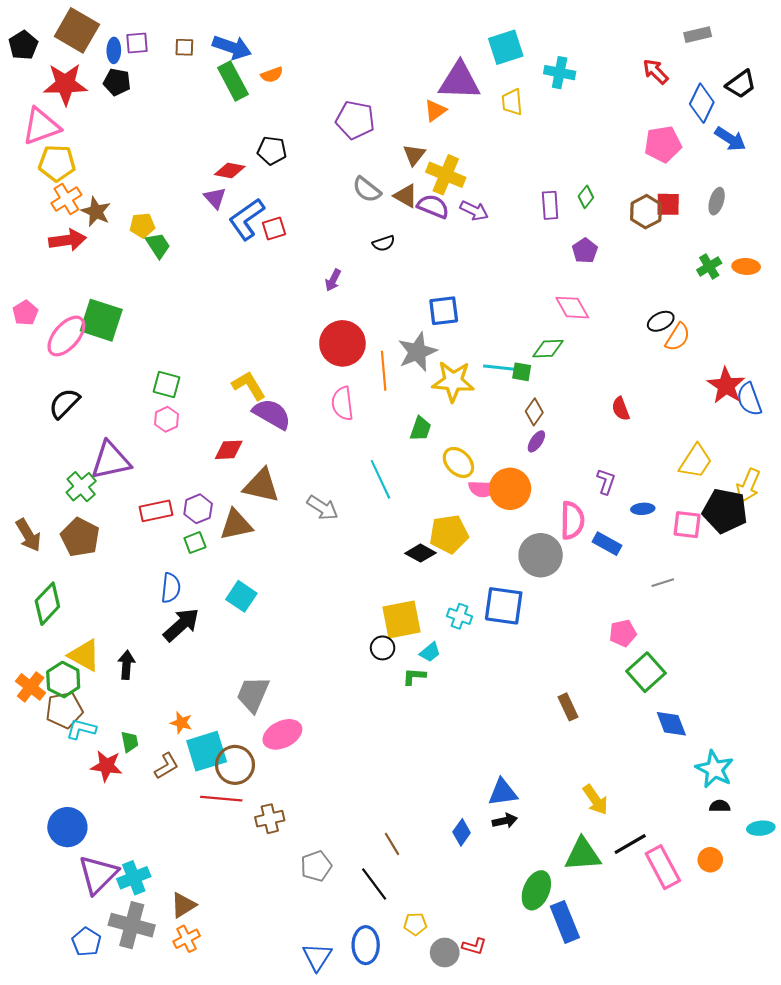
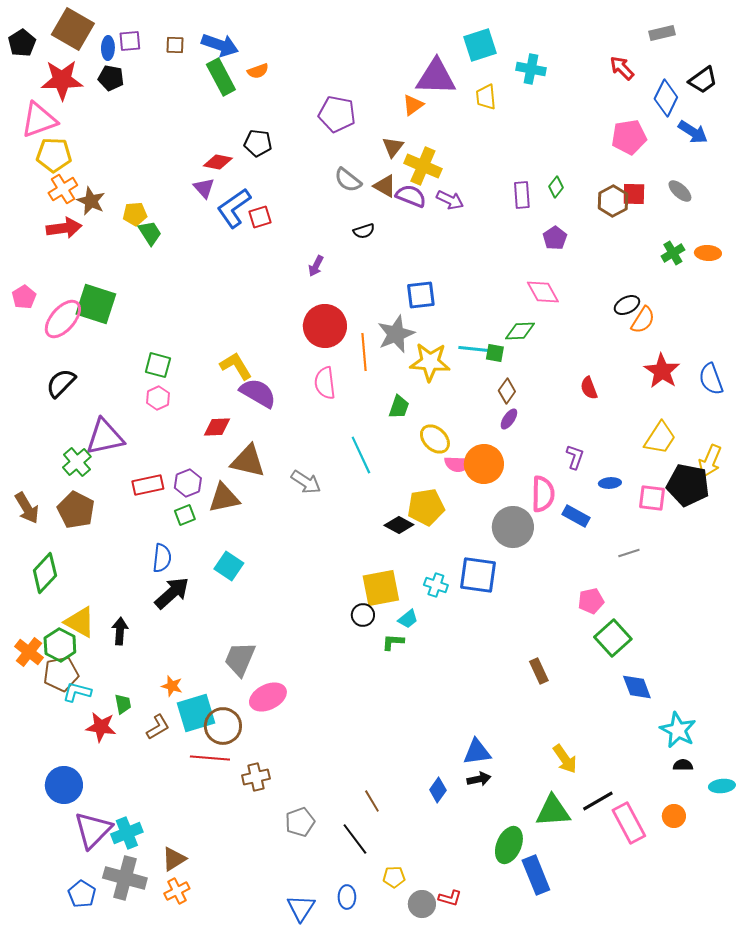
gray ellipse: (717, 201) -> (680, 191), turned -65
red star: (726, 386) -> (662, 371), moved
blue ellipse: (366, 945) -> (347, 897), size x0.7

